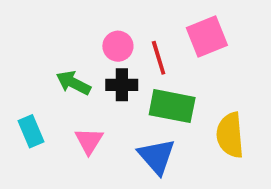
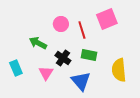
black cross: (122, 85) -> (63, 58), moved, turned 35
green rectangle: (172, 106) -> (89, 55), size x0.7

